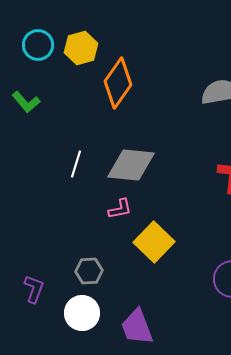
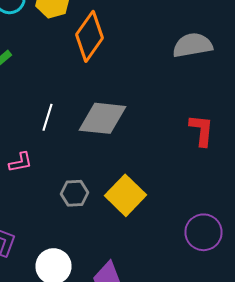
pink L-shape: (120, 209) -> (20, 162), moved
gray hexagon: (89, 271) -> (74, 193), moved

